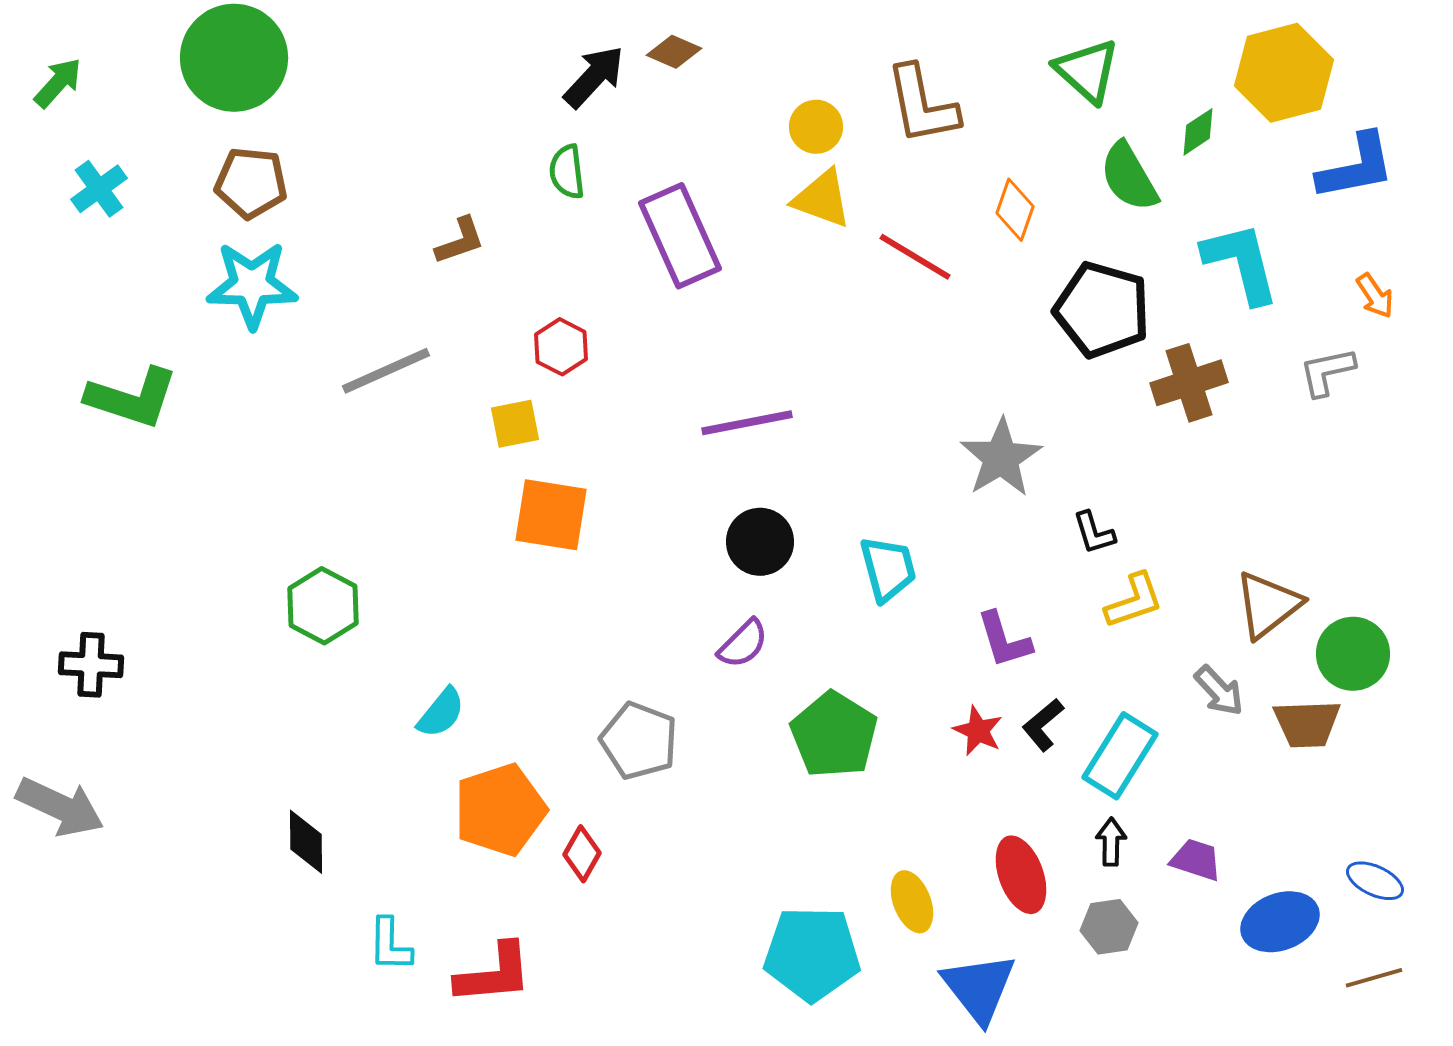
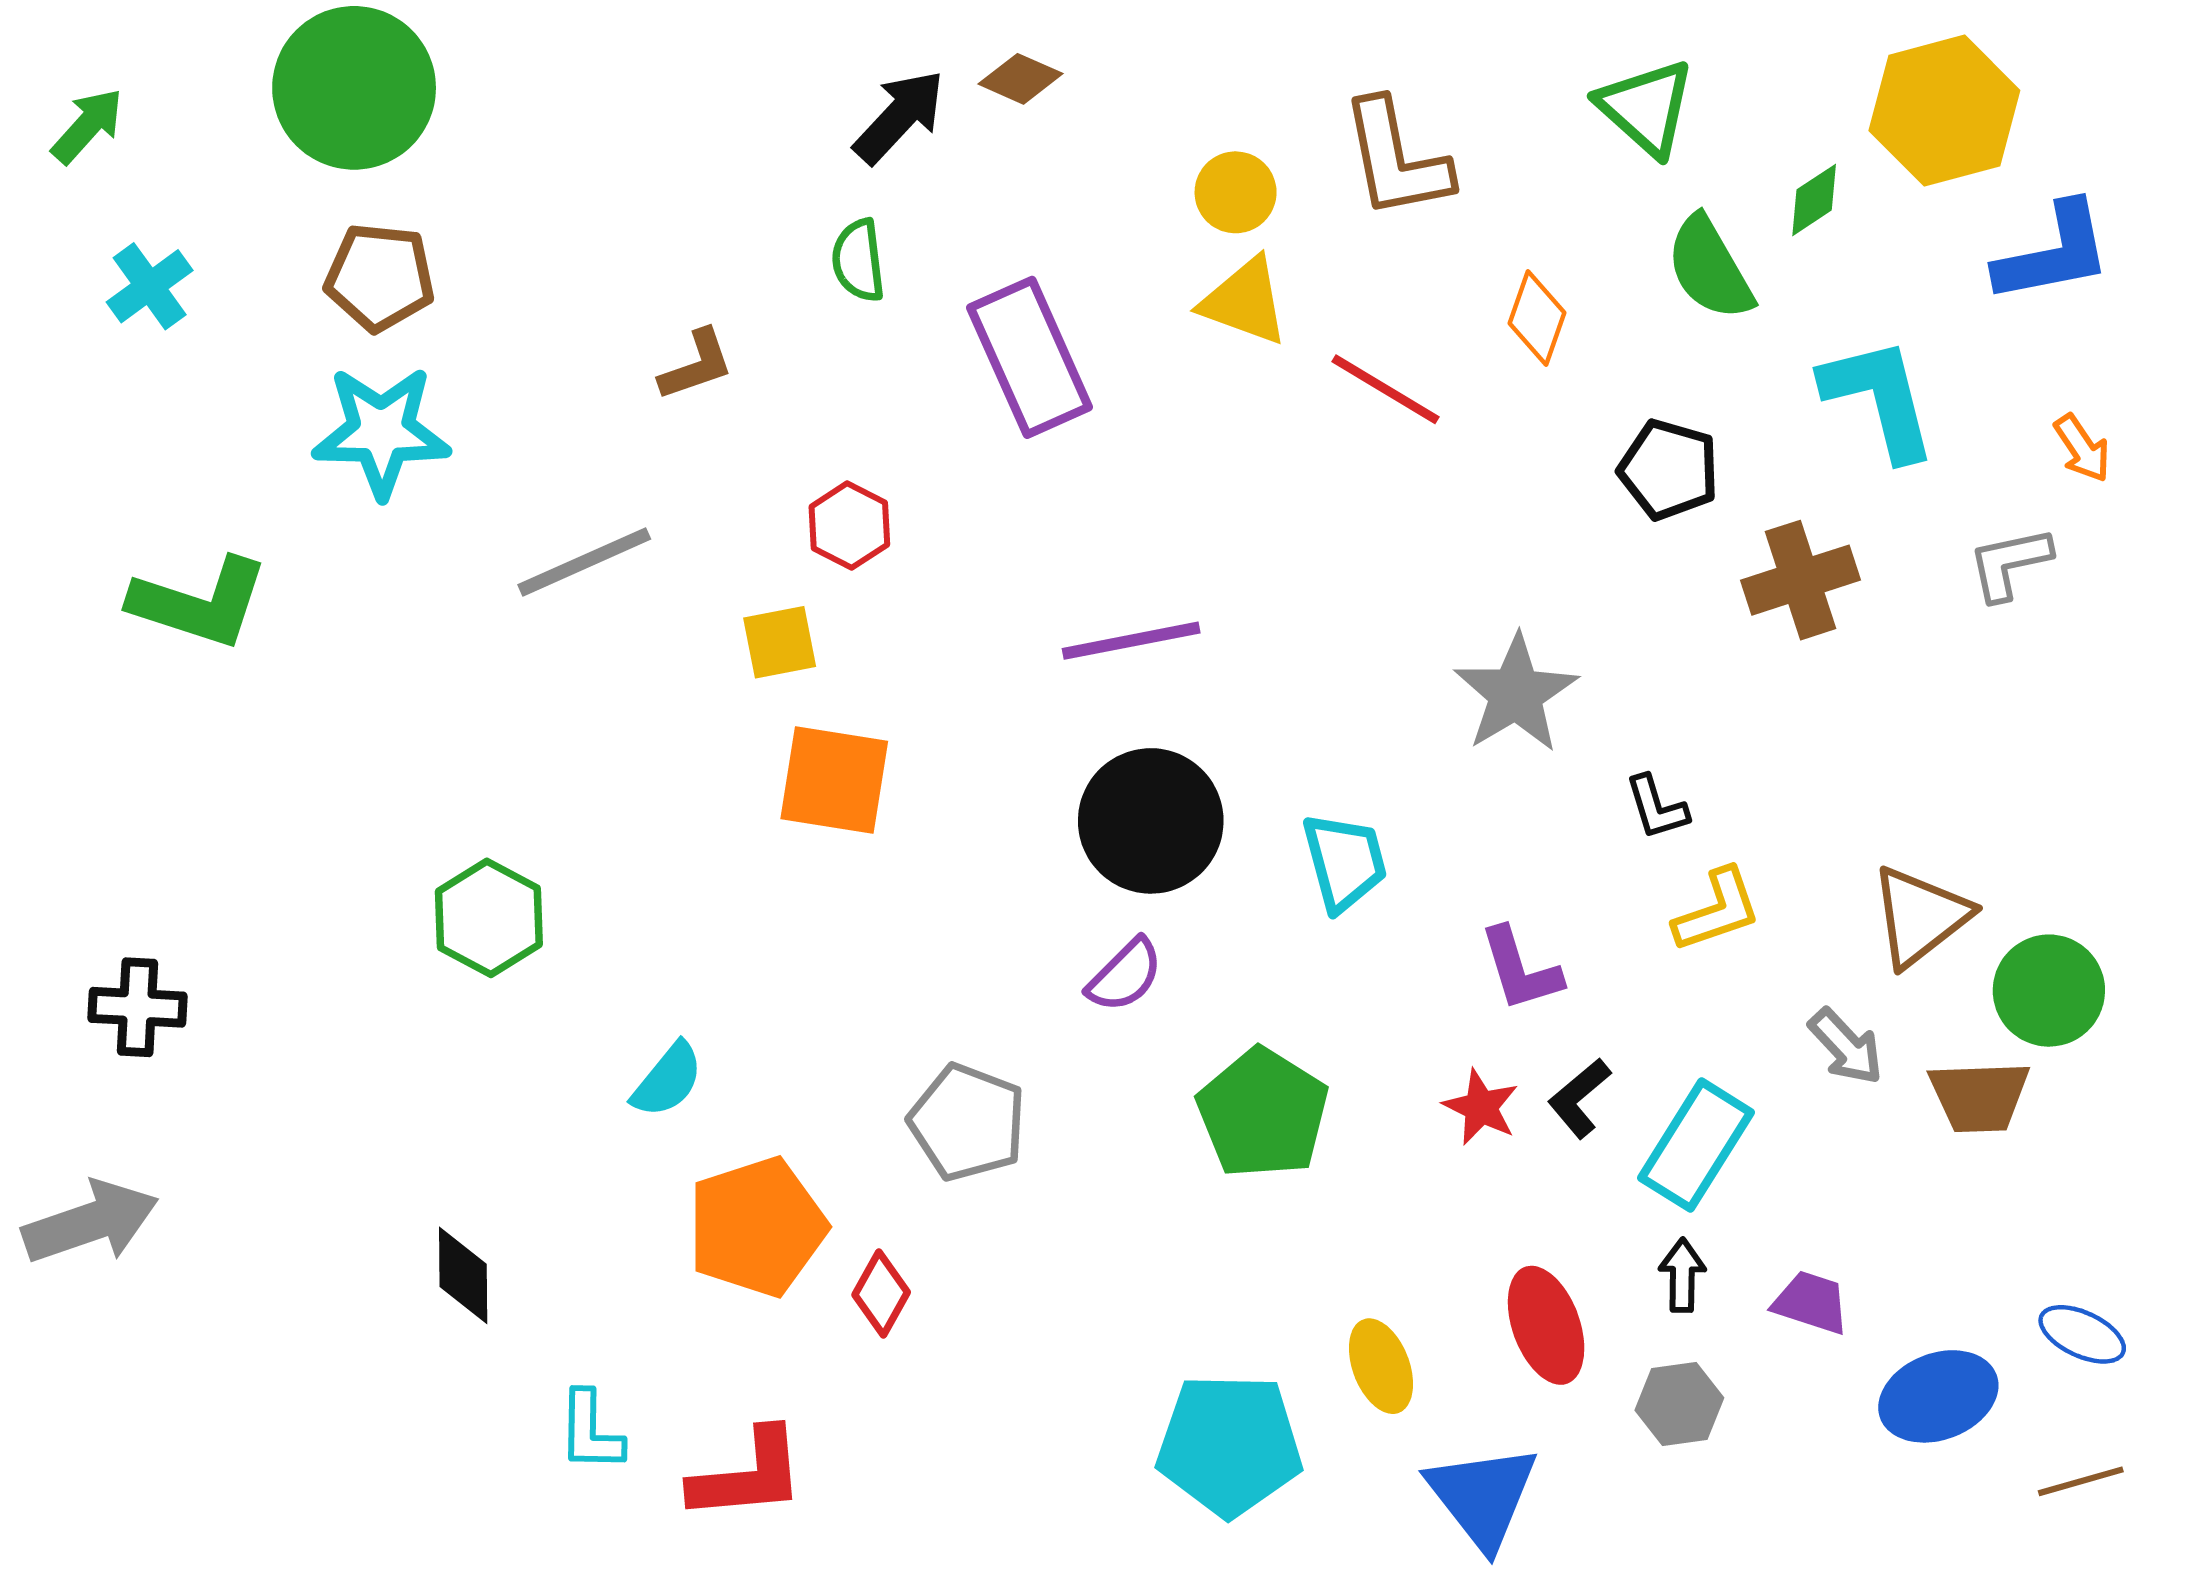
black pentagon: (1102, 310) -> (1669, 470), size x0.7
black circle: (760, 542) -> (1151, 821), size x1.4
gray arrow: (60, 807) -> (91, 1222), turned -44

